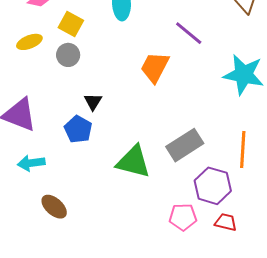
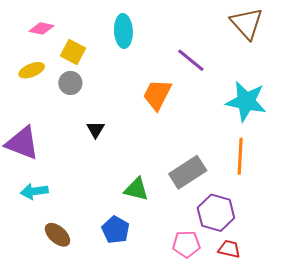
blue pentagon: (78, 129) -> (116, 230), moved
orange line: (243, 150) -> (240, 156), moved
green triangle: (133, 162) -> (136, 189), size x0.7

